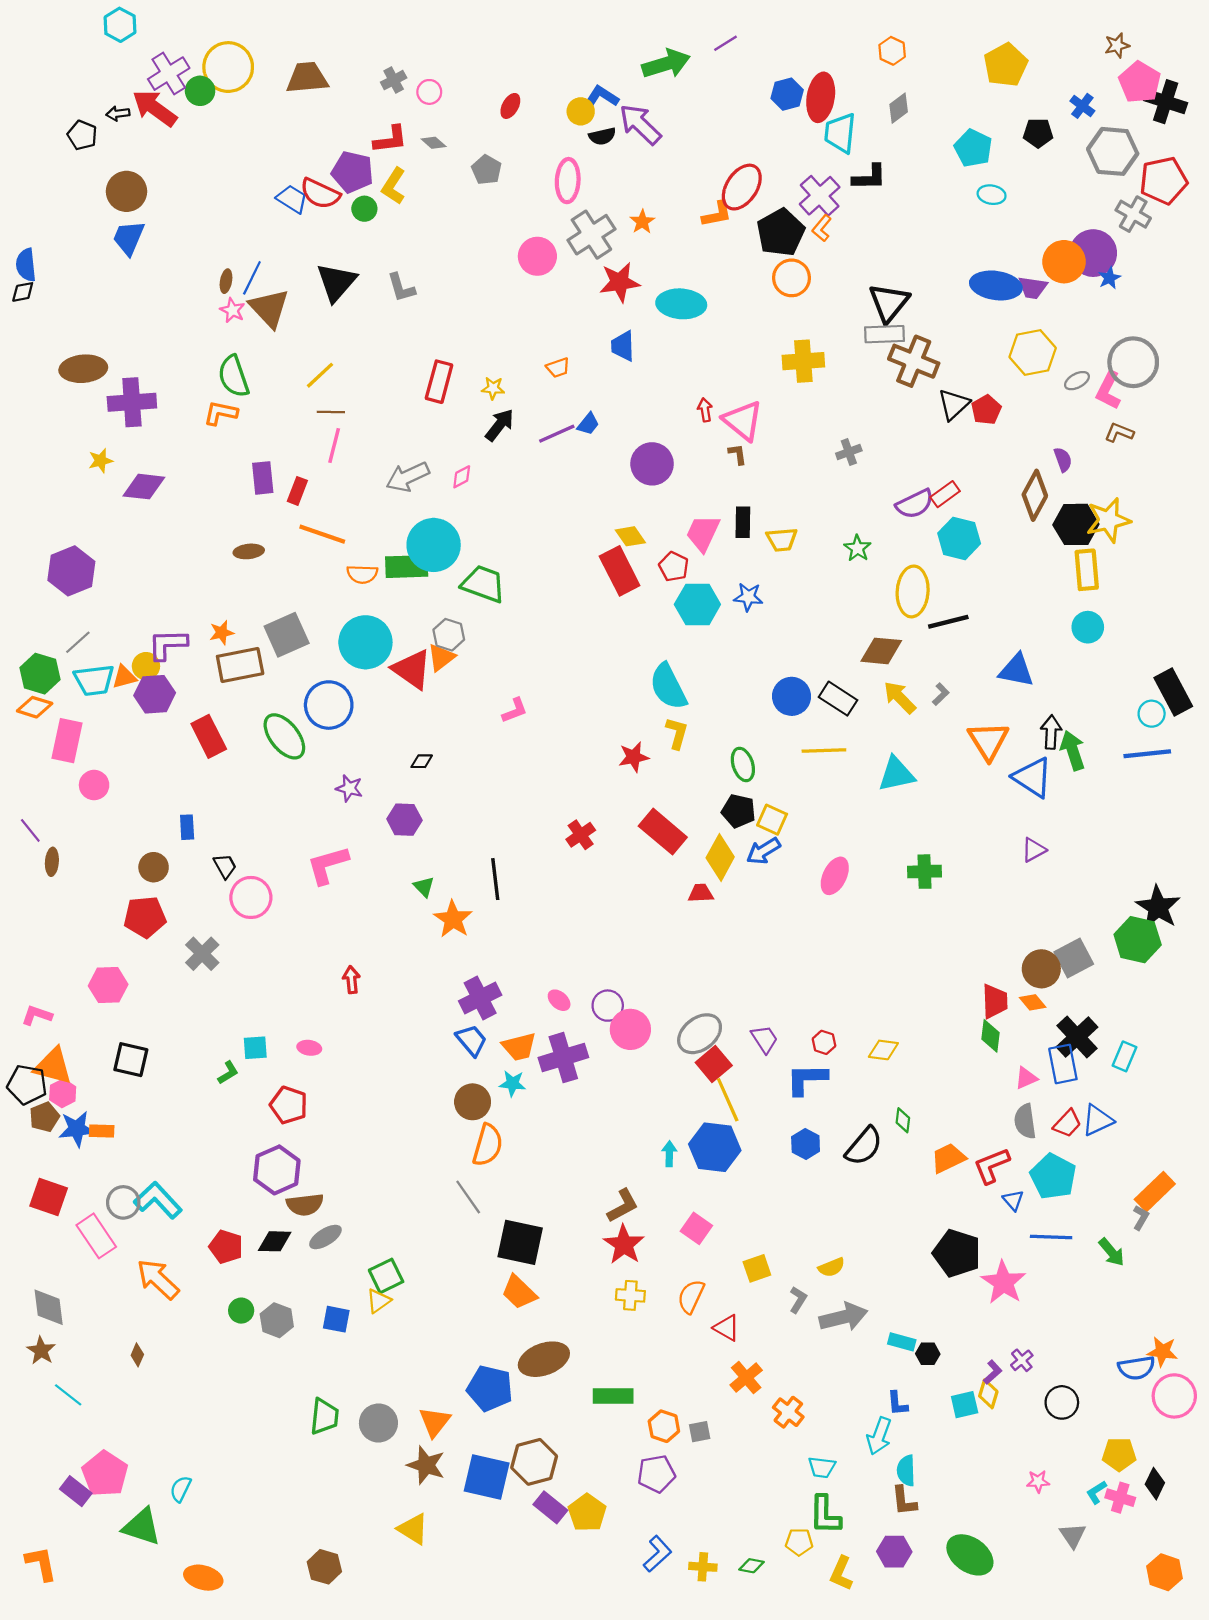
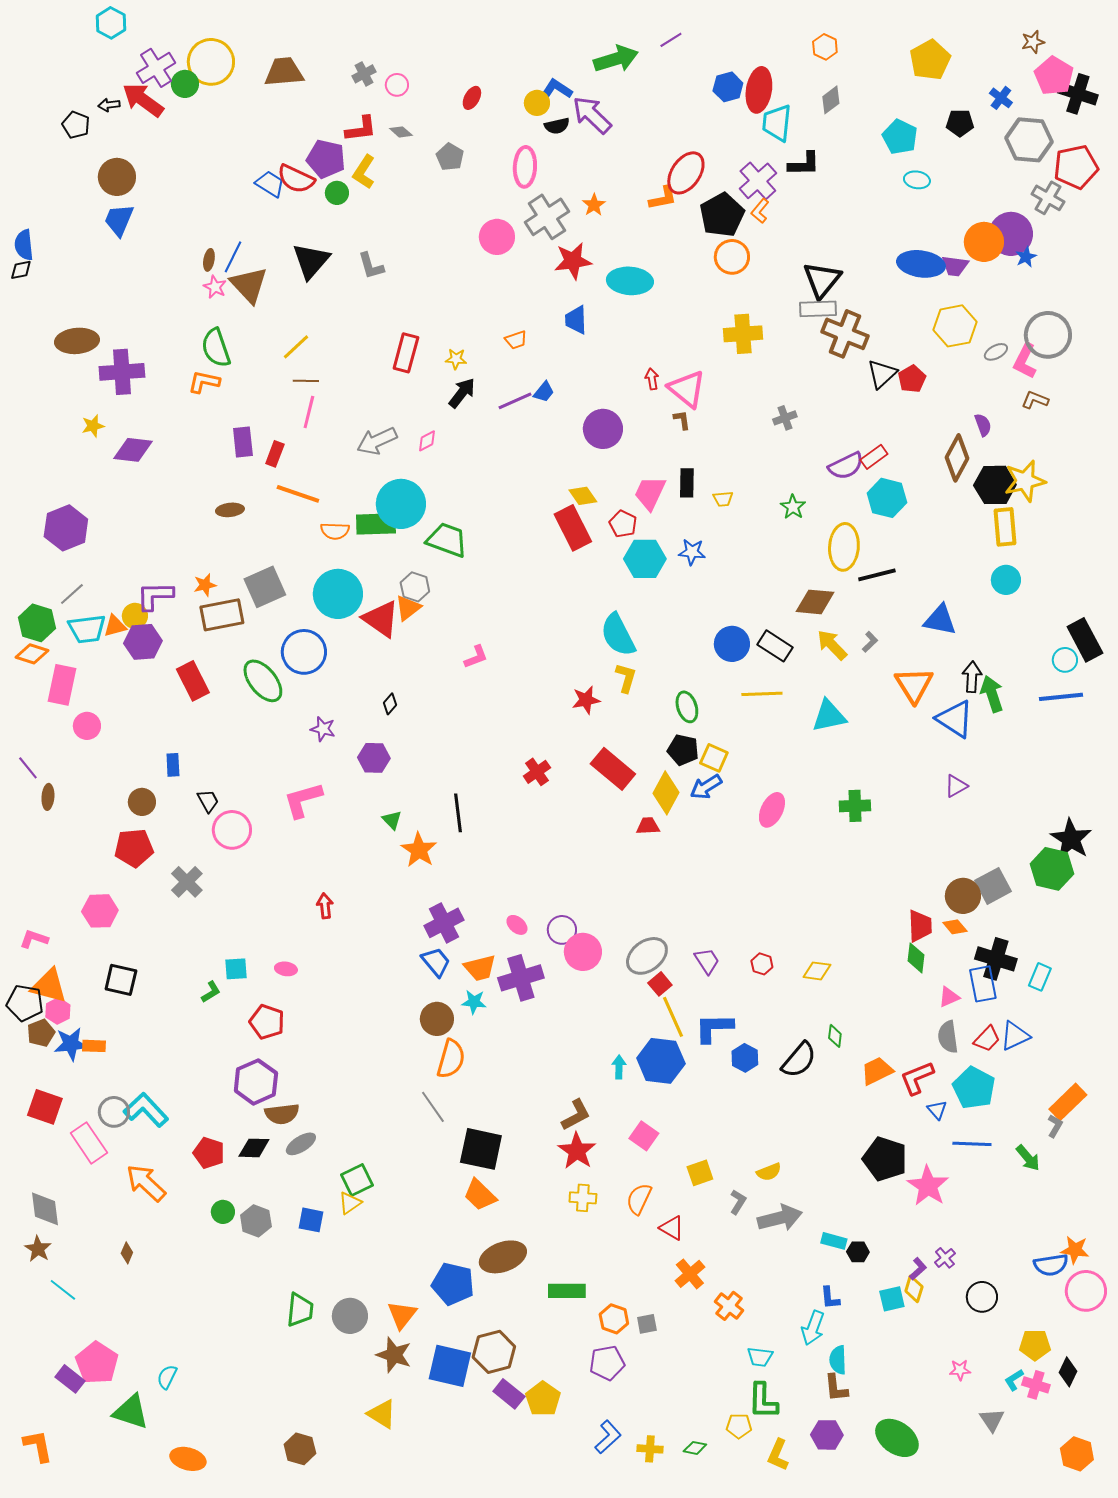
yellow trapezoid: (782, 540) -> (723, 499), size x0.7
black diamond: (422, 761) -> (390, 704), turned -50
black cross: (1077, 1037) -> (996, 959), turned -30
red square: (714, 1064) -> (660, 984), size x0.7
blue L-shape: (807, 1079) -> (714, 1028), moved

